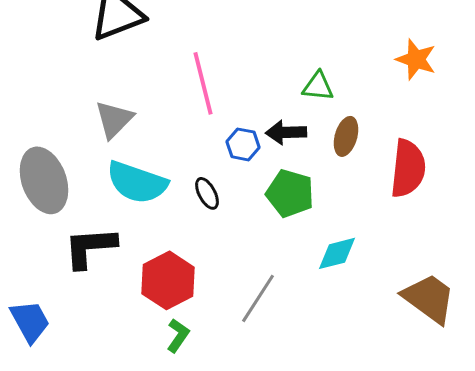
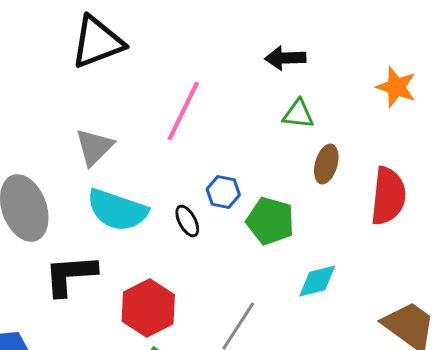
pink line: (203, 83) -> (183, 111), turned 40
black arrow: (286, 132) -> (285, 58), moved
blue hexagon: (243, 144) -> (223, 192), moved

